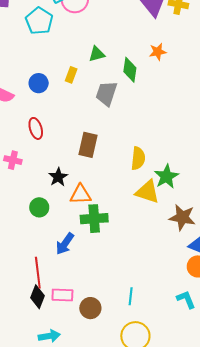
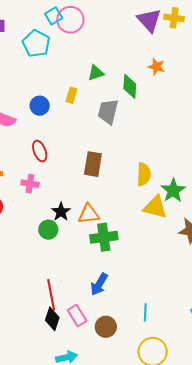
orange star: (158, 52) -> (156, 67), turned 30
pink cross: (13, 160) -> (30, 184), moved
black star: (58, 177) -> (61, 212), moved
blue arrow: (65, 244) -> (99, 284), moved
pink rectangle: (62, 295) -> (77, 316), turned 60

